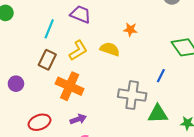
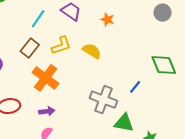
orange star: (130, 30) -> (107, 19), moved

